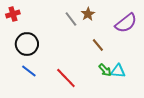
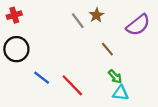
black circle: (27, 44) -> (16, 49), moved
blue line: (29, 71) -> (42, 78), moved
cyan triangle: (118, 71) -> (121, 93), moved

